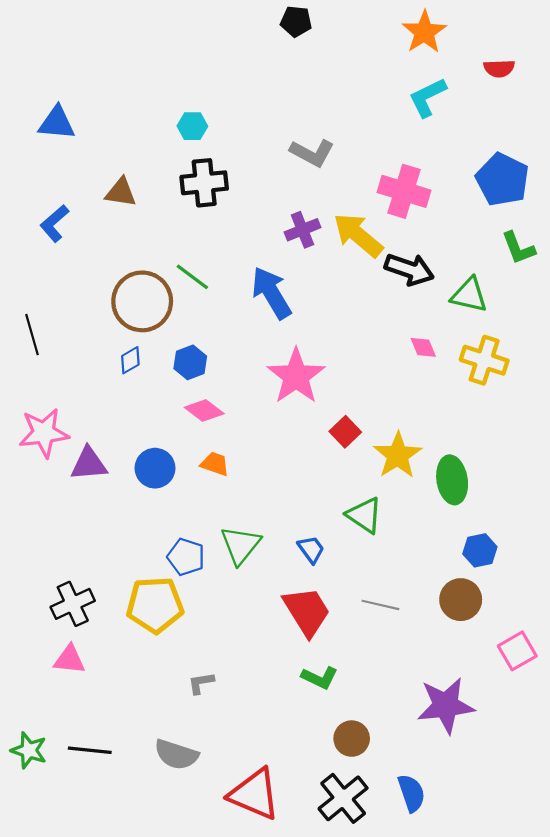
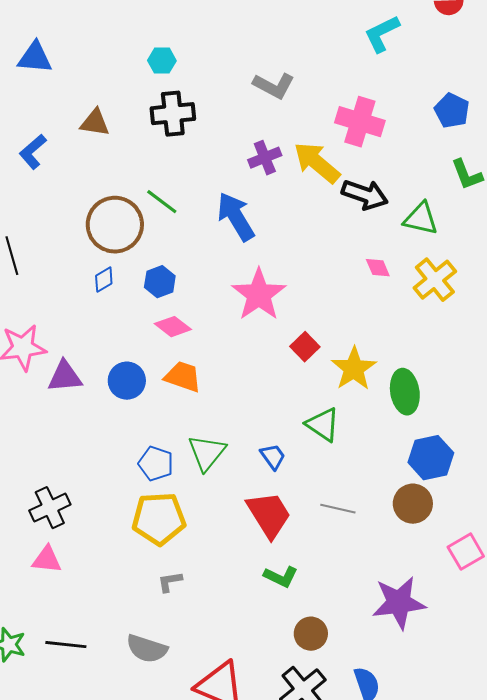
blue pentagon: (502, 180) -> (452, 111), size x0.7
yellow cross: (484, 360) -> (435, 280), turned 33
orange trapezoid: (215, 464) -> (183, 377), size x1.4
blue hexagon: (480, 550) -> (431, 458), size x1.4
yellow pentagon: (155, 605) -> (159, 519), moved

